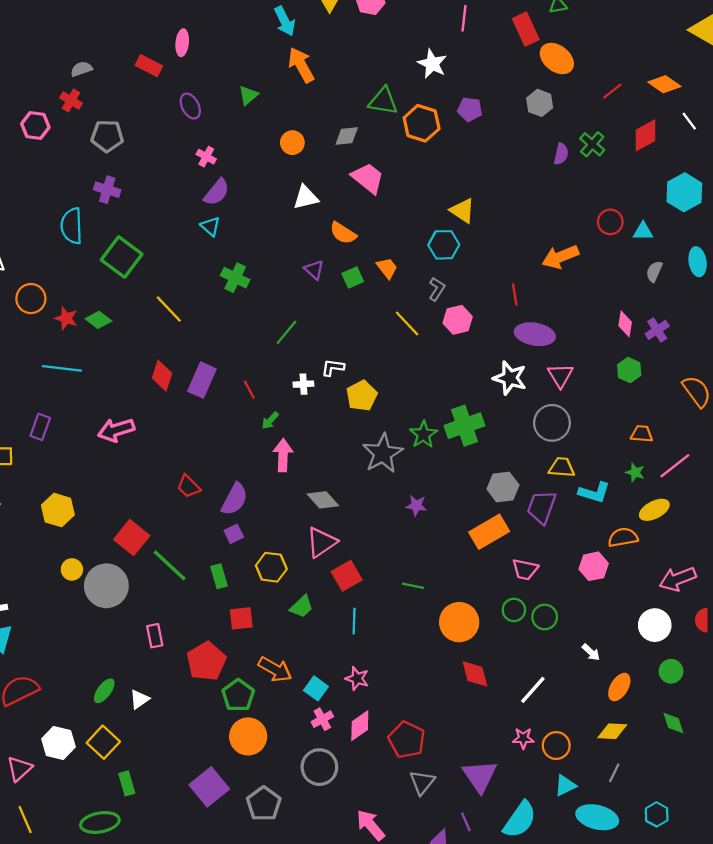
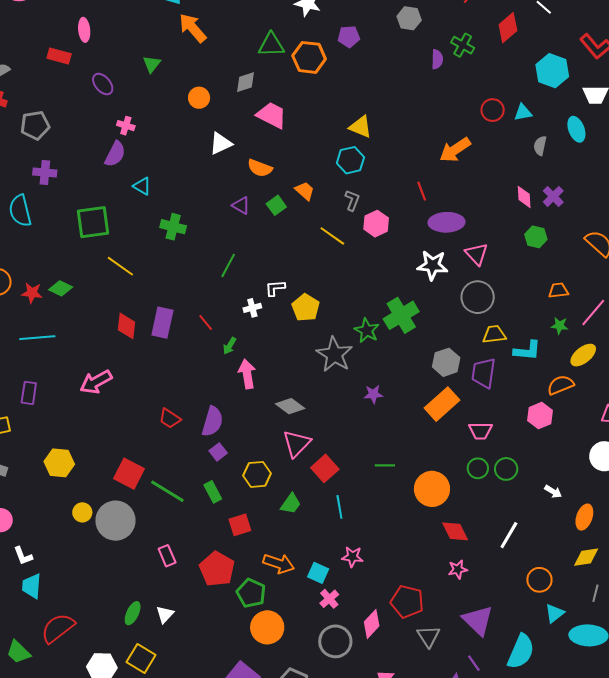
purple semicircle: (217, 192) -> (115, 154), moved
green square: (122, 257) -> (93, 222), moved, turned -33
pink diamond: (360, 726) -> (372, 624), moved
pink star: (523, 738) -> (458, 569), moved

